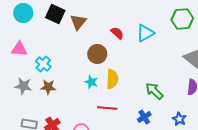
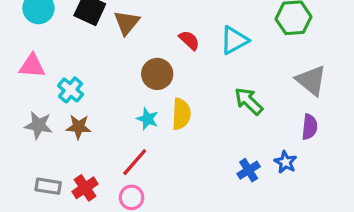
green arrow: (154, 91) -> (249, 101), moved
red line: (107, 108) -> (135, 162), moved, turned -54
blue cross: (144, 117) -> (249, 170), moved
blue star: (179, 119) -> (285, 162), moved

